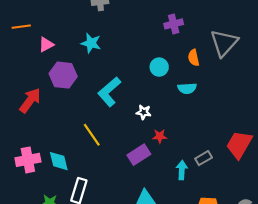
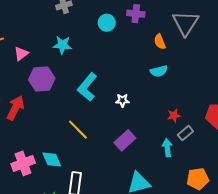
purple cross: (174, 24) -> (136, 14), turned 30
cyan circle: (159, 67) -> (107, 23), moved
red star: (160, 136) -> (174, 115), moved

